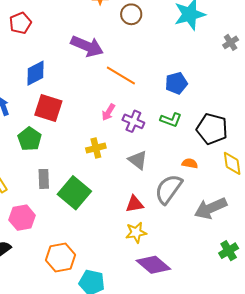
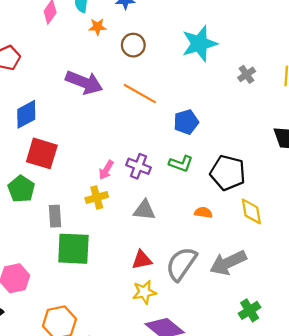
orange line: (121, 75) -> (140, 94), moved
pink arrow: (108, 112) -> (106, 170), moved
gray triangle: (138, 160) -> (144, 210), turned -30
gray rectangle: (44, 179) -> (55, 216), moved
gray semicircle: (169, 189) -> (181, 264), moved
green square: (74, 193) -> (73, 249), turned -36

